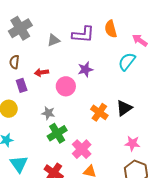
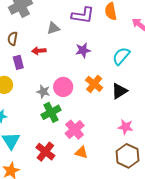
gray triangle: (54, 40) -> (53, 28), moved
cyan semicircle: (127, 62) -> (121, 56), moved
pink circle: (66, 86) -> (63, 87), moved
orange cross: (99, 112) -> (94, 84), moved

